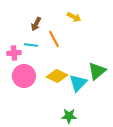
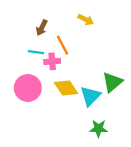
pink cross: (14, 53) -> (52, 61), moved
yellow diamond: (57, 76) -> (66, 88), turned 30
green star: (69, 116) -> (98, 129), moved

